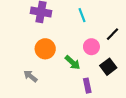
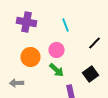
pink circle: (91, 47) -> (56, 50), moved
gray arrow: (30, 76) -> (16, 83), turned -40

